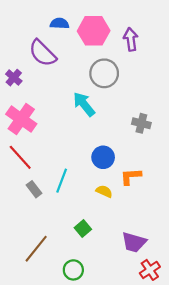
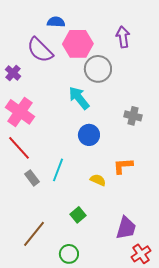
pink hexagon: (94, 31) -> (78, 44), moved
blue circle: (103, 157) -> (89, 135), moved
purple trapezoid: (134, 242) -> (126, 228), turned -90

